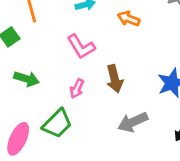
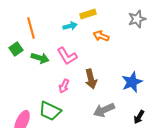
green arrow: (27, 79) -> (40, 58), moved
green trapezoid: (57, 123) -> (50, 111), turned 70

